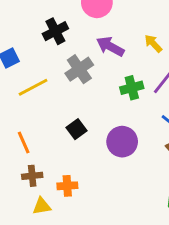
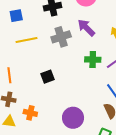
purple circle: (122, 142) -> (73, 118), moved

